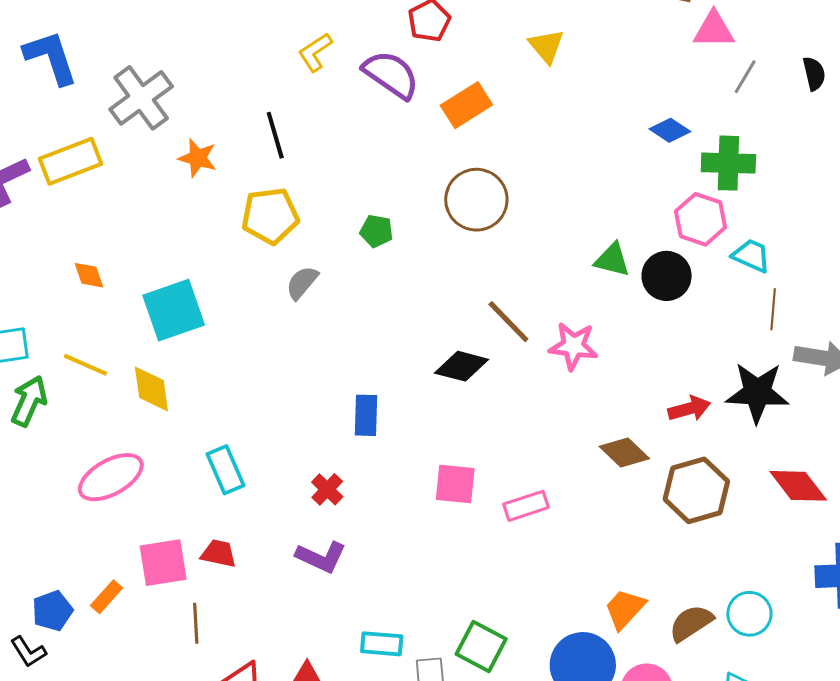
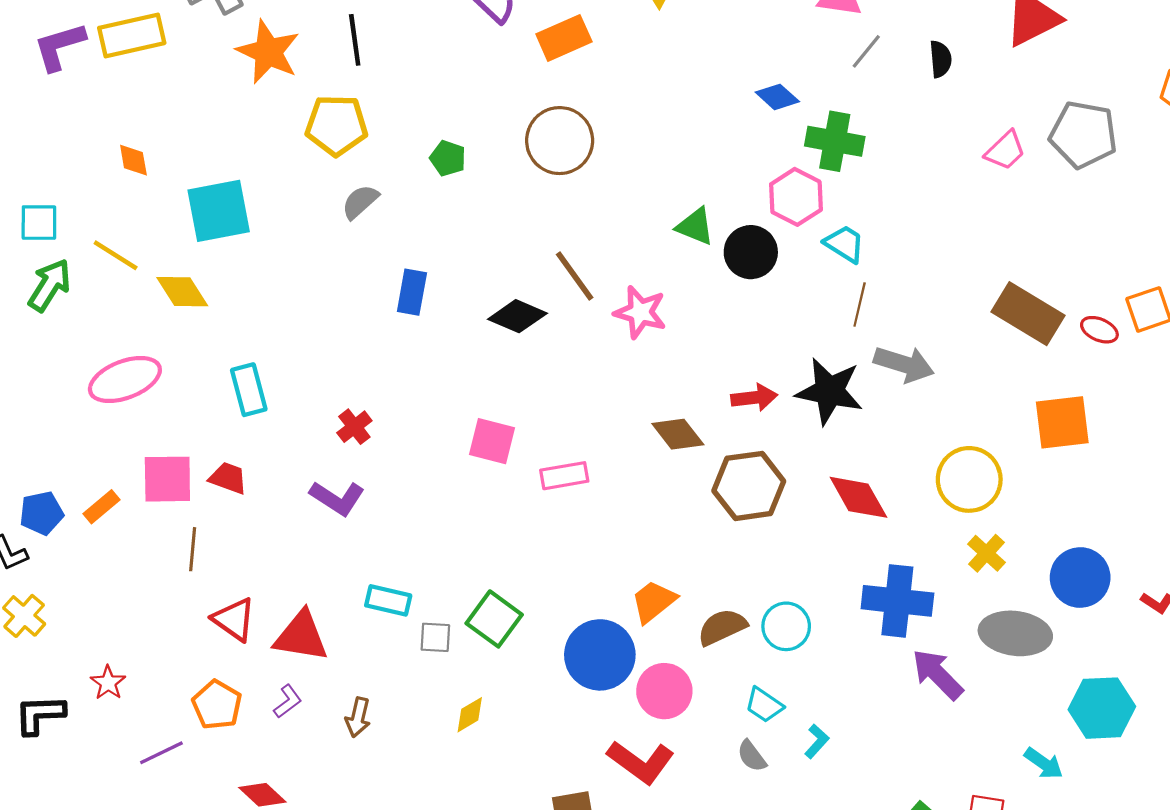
orange star: (198, 158) -> (268, 52), size x1.5
yellow diamond: (151, 389) -> (182, 292), turned -33
blue rectangle: (366, 415) -> (412, 292), moved

